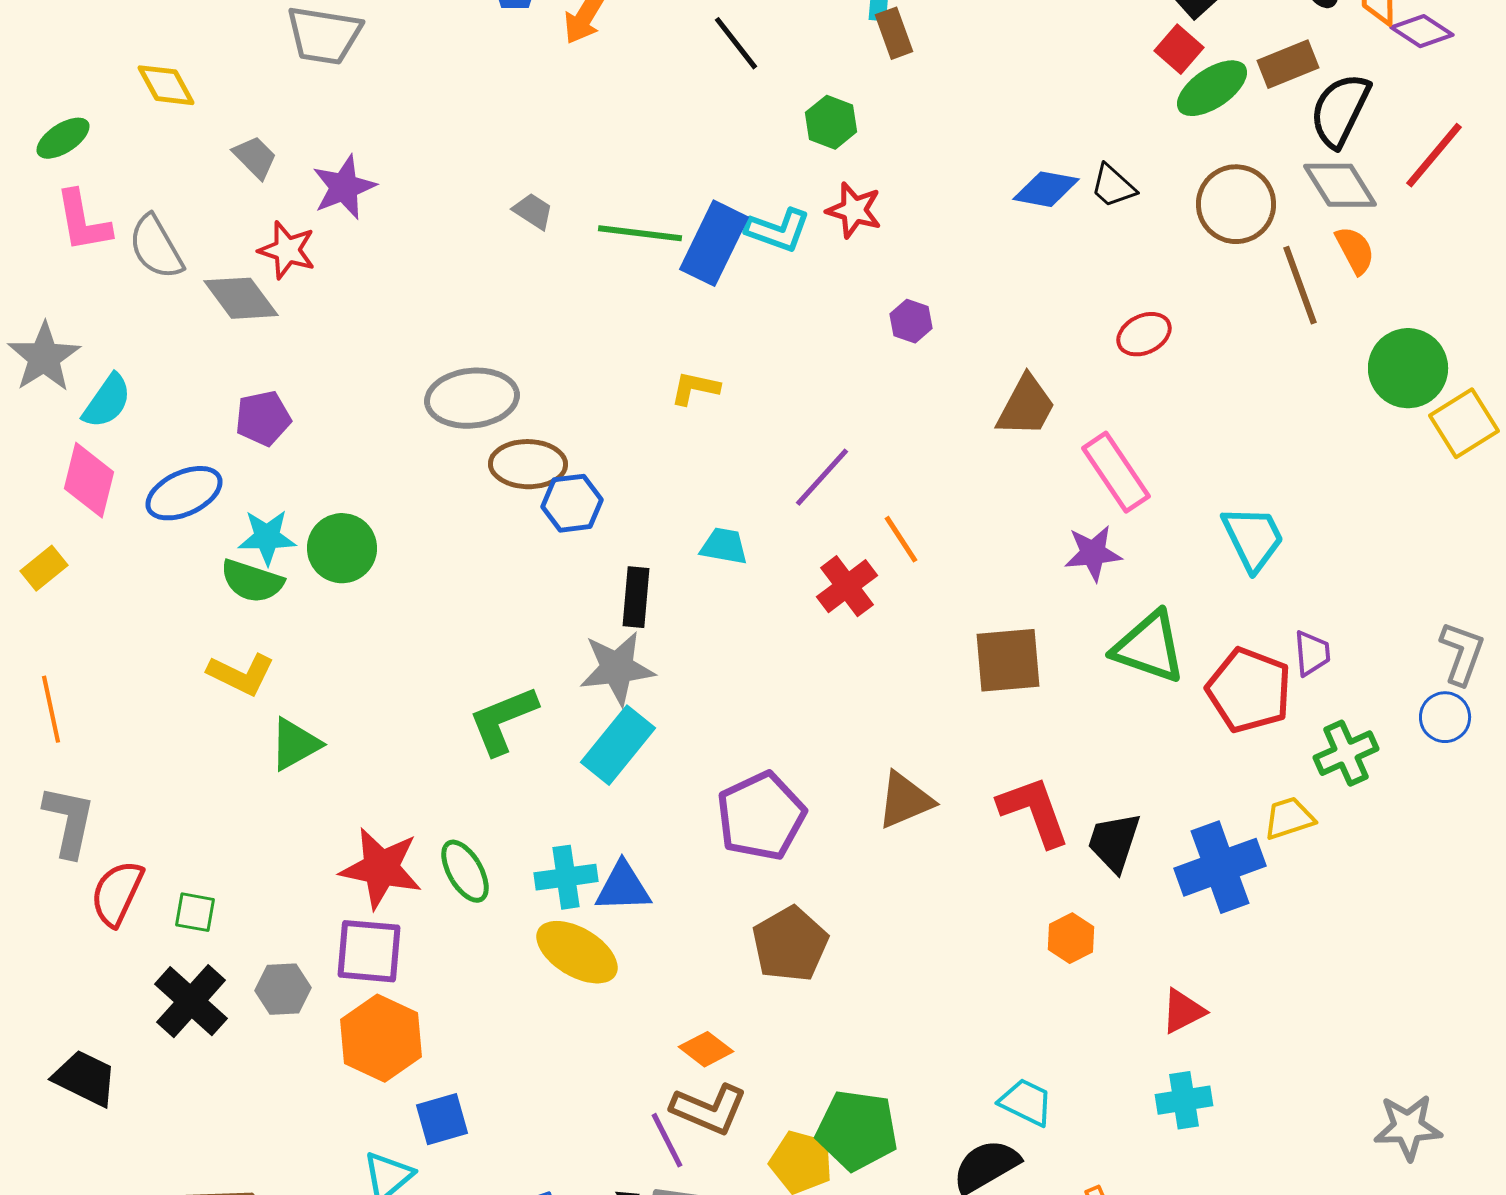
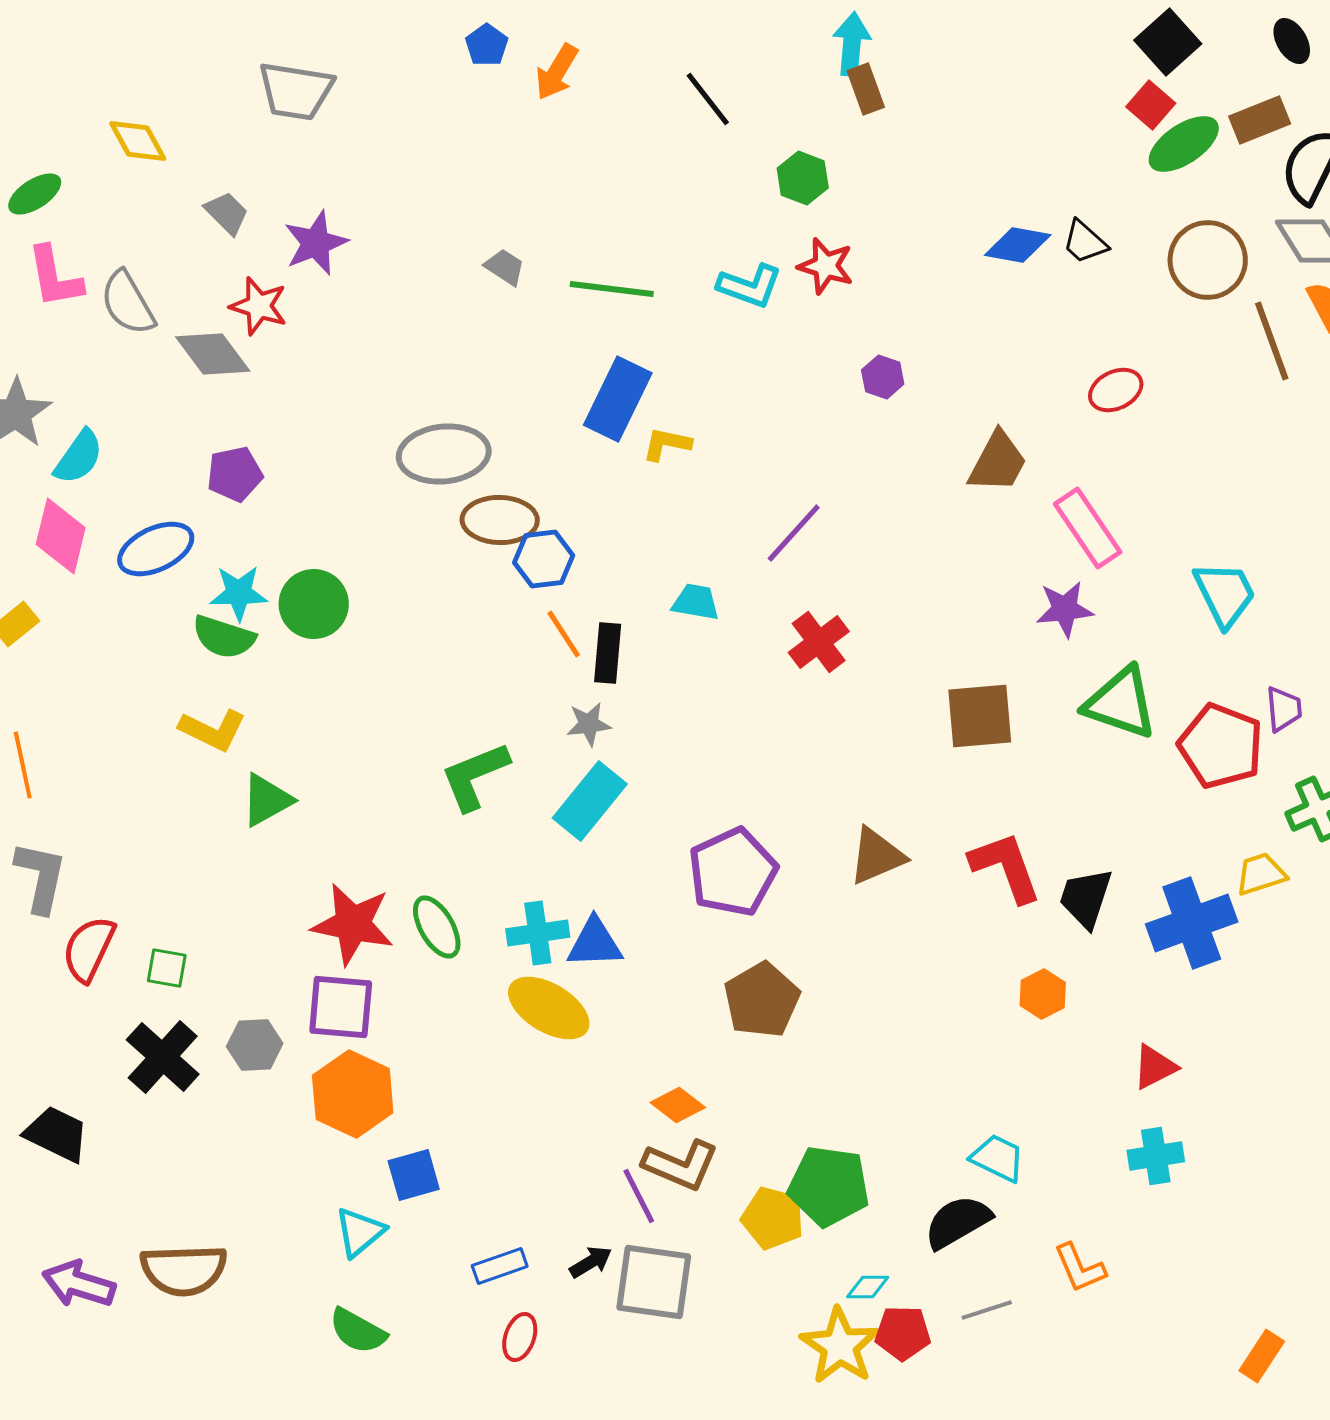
blue rectangle: (714, 243) -> (618, 399), moved
orange line: (901, 539) -> (564, 634), moved
gray star: (617, 668) -> (589, 724), size x0.6

